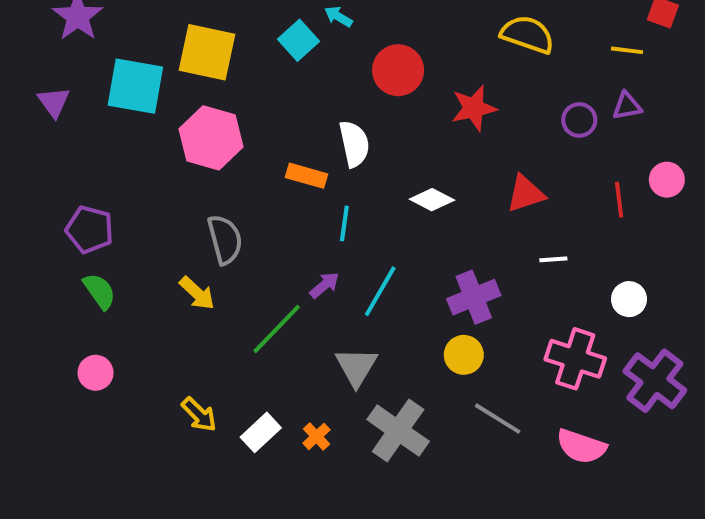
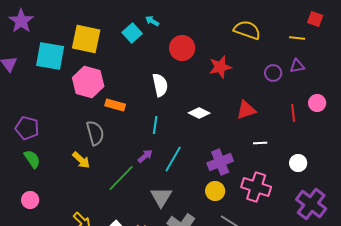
orange rectangle: (307, 176) -> (115, 105), moved
pink cross: (575, 359) -> (256, 187), moved

